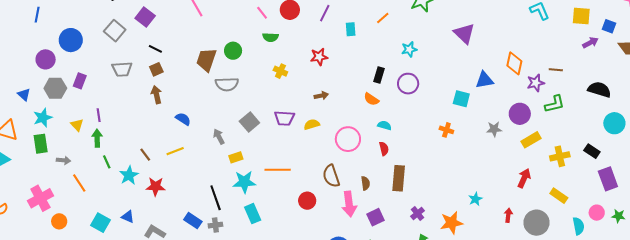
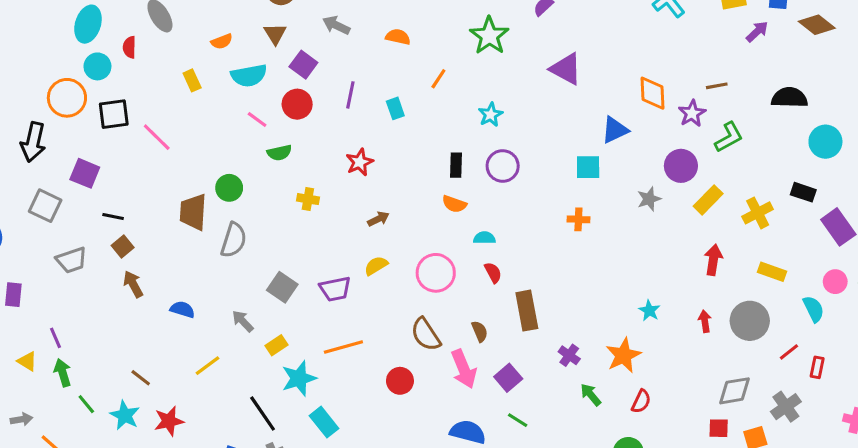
gray semicircle: (227, 84) -> (234, 240), turned -55
purple trapezoid: (284, 118) -> (335, 289), moved
yellow line: (175, 151) -> (208, 366), moved

